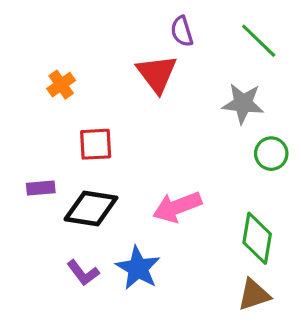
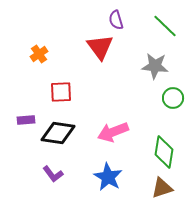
blue star: (138, 268) -> (108, 177), moved

